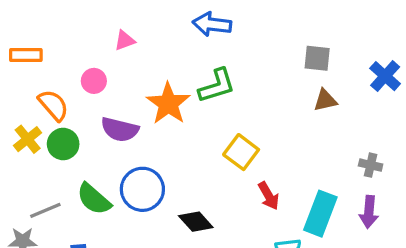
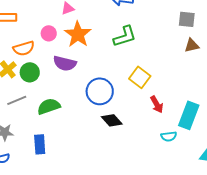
orange star: (168, 104) -> (78, 34), moved
orange semicircle: (53, 105) -> (24, 48), turned 115
blue circle: (142, 189) -> (100, 91), moved
green semicircle: (94, 199) -> (49, 106), turned 120
gray line: (45, 210) -> (17, 100), moved

